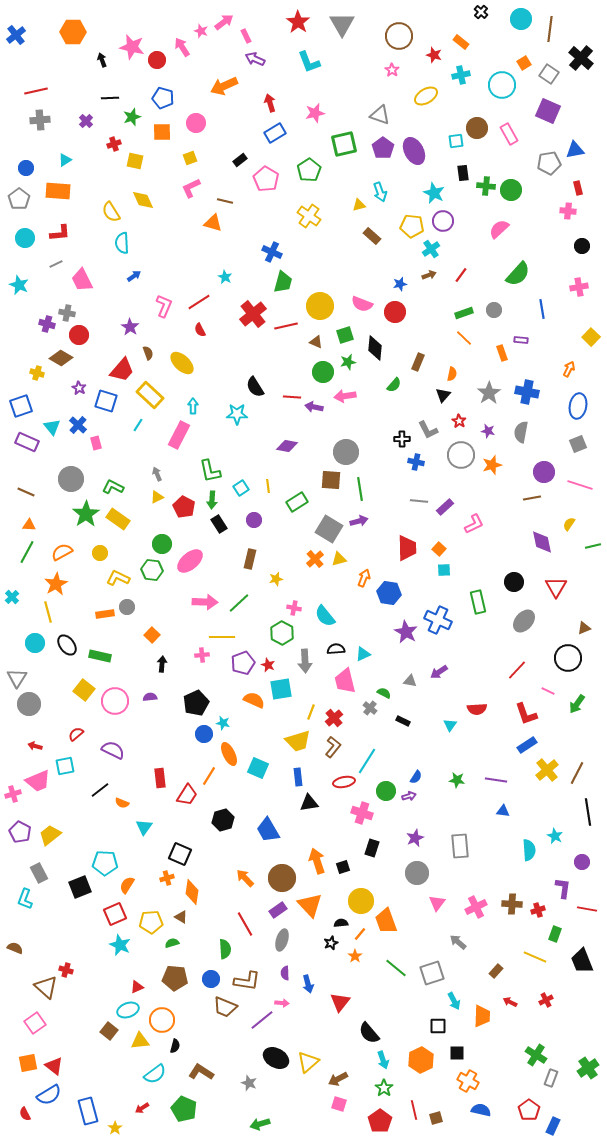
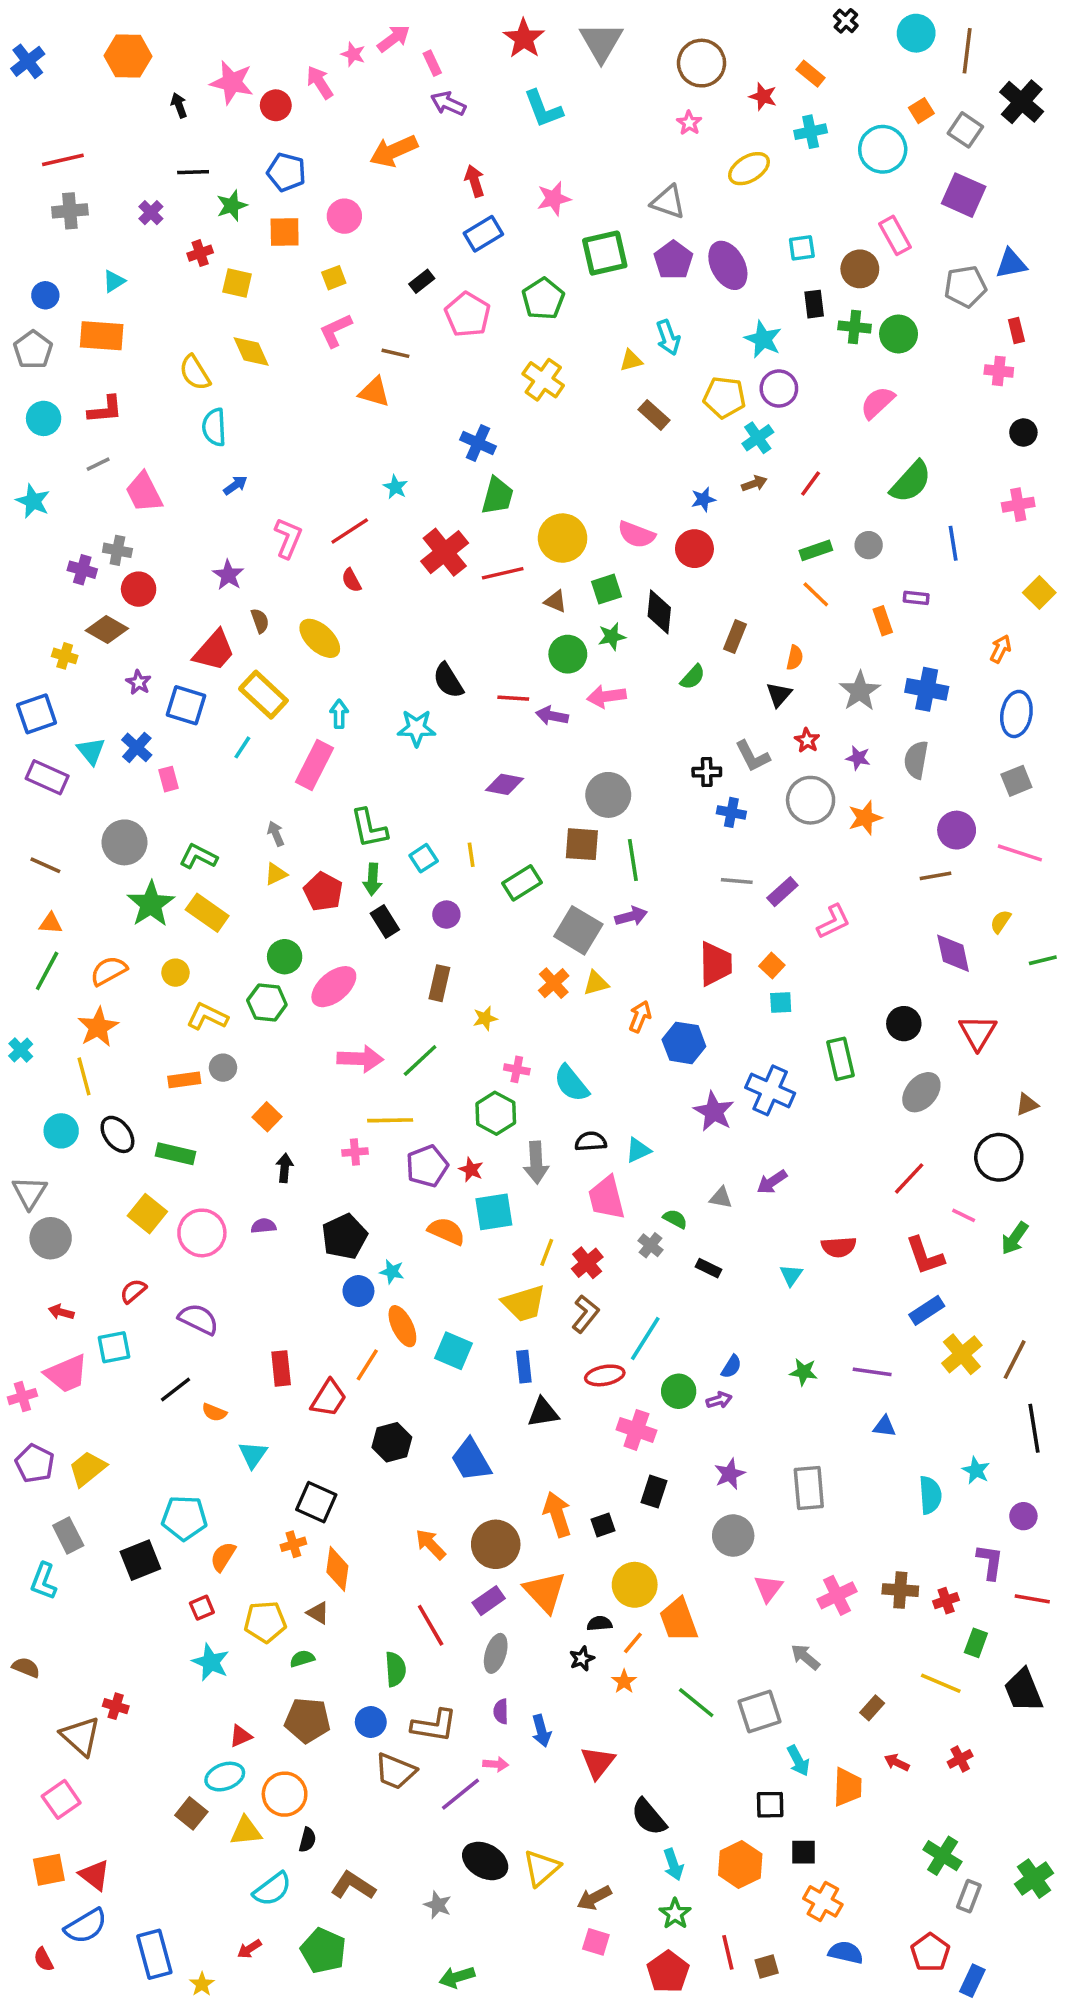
brown circle: (477, 128) -> (860, 269), moved
red square: (115, 914) -> (202, 1608), size x0.6

